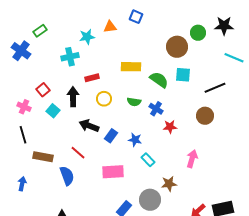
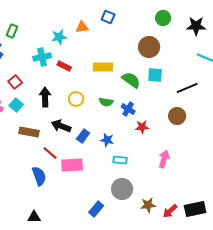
green rectangle: (40, 31) -> (12, 31), turned -32
green circle: (198, 33) -> (163, 18), moved
red rectangle: (92, 78) -> (64, 66), moved, turned 40
red square: (43, 90) -> (15, 82), moved
cyan square: (53, 111) -> (16, 105), moved
brown rectangle: (43, 157) -> (29, 132), moved
cyan rectangle: (148, 160) -> (120, 160), turned -40
pink rectangle: (113, 172) -> (72, 165), moved
brown star: (169, 184) -> (148, 205), moved
gray circle: (150, 200) -> (122, 189), moved

